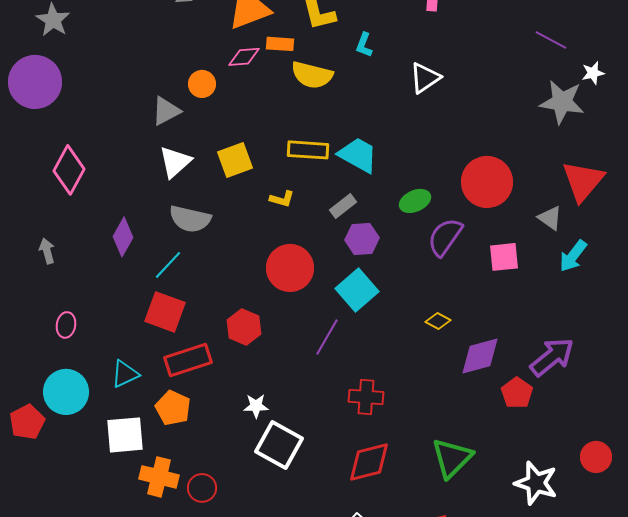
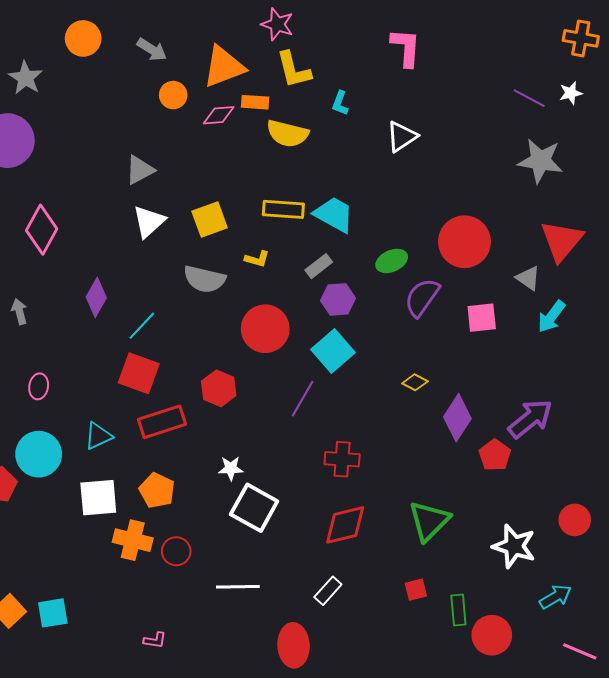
white star: (593, 73) -> (571, 93), moved
orange circle: (202, 84) -> (173, 95), moved
gray semicircle: (190, 219) -> (205, 279), moved
purple diamond: (480, 356) -> (457, 418), turned -42
orange pentagon: (173, 408) -> (157, 491), moved

